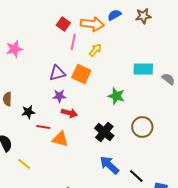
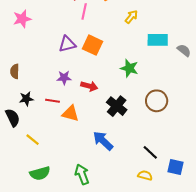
yellow arrow: (95, 50) -> (131, 17), moved
purple star: (59, 96) -> (64, 78), moved
black star: (28, 112) -> (26, 99), moved
red arrow: (69, 113) -> (89, 86), moved
blue arrow: (109, 165) -> (103, 141), moved

